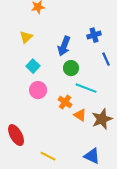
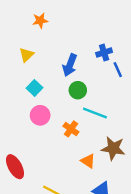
blue line: (106, 59) -> (118, 70), moved
orange triangle: (80, 115) -> (88, 161), moved
brown star: (102, 119) -> (113, 148), turned 30

